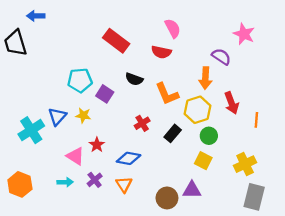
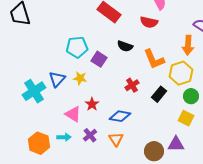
orange hexagon: (20, 184) -> (39, 143), moved

